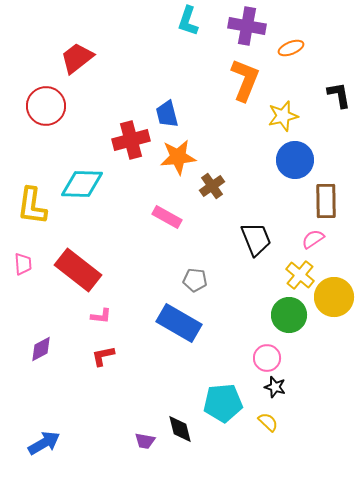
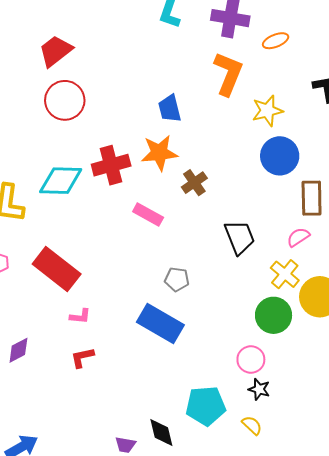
red circle: (46, 106) -> (65, 100), moved
blue trapezoid: (167, 114) -> (170, 109), moved
red cross: (131, 140) -> (111, 165), moved

